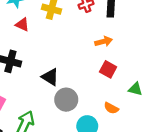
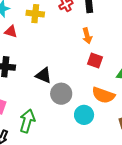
orange arrow: (104, 41) -> (87, 36), turned 98
orange semicircle: (111, 108) -> (103, 95), size x1.6

